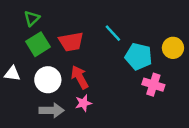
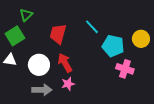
red trapezoid: (71, 42) -> (58, 34), turned 115
green square: (38, 44) -> (15, 36), moved

